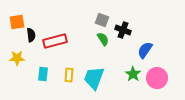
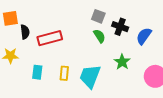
blue semicircle: (145, 50) -> (144, 36), moved
green star: (133, 74) -> (122, 62), moved

